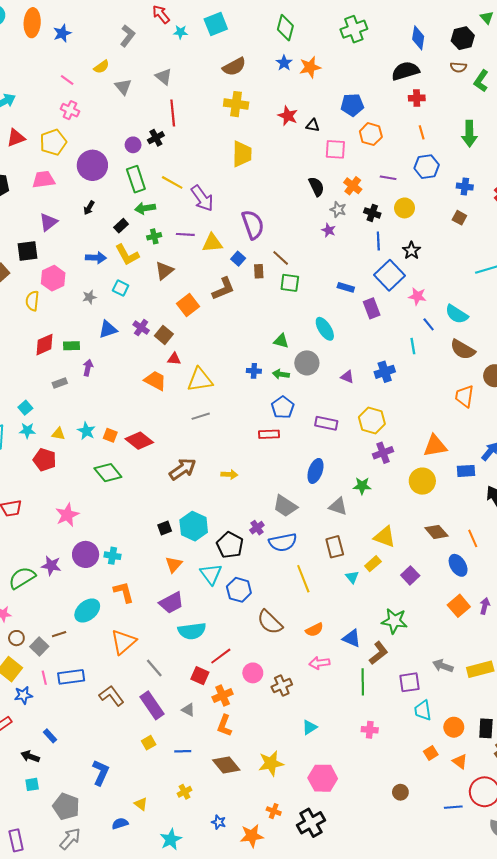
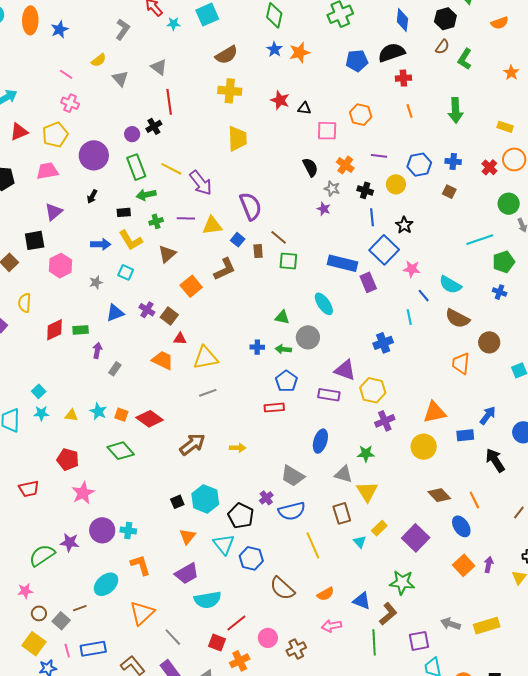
brown semicircle: (458, 67) -> (442, 47), turned -56
blue pentagon: (352, 105) -> (357, 61), moved
blue hexagon: (427, 167) -> (419, 165), moved
black rectangle: (121, 226) -> (124, 212), turned 40
blue rectangle: (346, 287) -> (343, 263), size x1.8
yellow semicircle: (32, 301) -> (25, 303), moved
purple triangle: (347, 377) -> (345, 370), moved, size x1.6
gray rectangle: (60, 383) -> (115, 369), moved, turned -32
red pentagon: (45, 460) -> (68, 459), moved
yellow triangle: (385, 537) -> (367, 492), moved, turned 40
purple square: (410, 575) -> (416, 538), size x1.5

